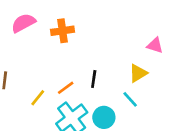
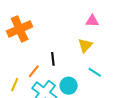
orange cross: (63, 31) -> (20, 29), size x1.4
cyan line: (130, 99) -> (95, 72), moved

